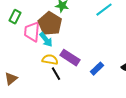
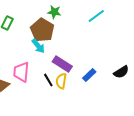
pink trapezoid: (32, 32) -> (21, 72), moved
yellow semicircle: (50, 60) -> (61, 81), moved, turned -91

